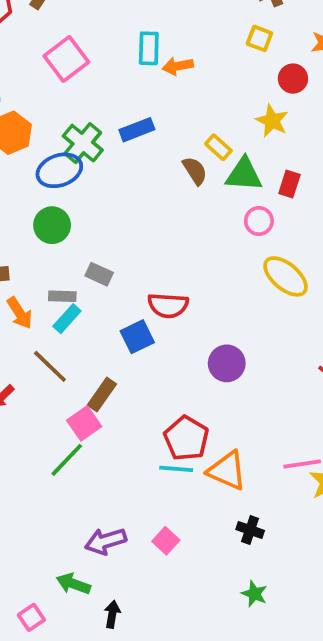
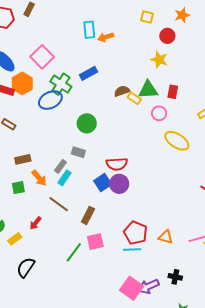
pink square: (66, 59) -> (42, 57), moved
yellow rectangle: (218, 147) -> (134, 98), moved
brown semicircle: (195, 171) -> (122, 91), turned -70
green circle: (52, 225) -> (87, 123), moved
gray rectangle: (62, 296) -> (60, 166), turned -48
purple circle: (227, 363) -> (119, 184), moved
pink square: (84, 423) -> (95, 242), moved, turned 30
orange triangle: (227, 471) -> (166, 237), moved, size x0.7
purple arrow: (106, 541) -> (148, 286), moved
pink square: (166, 541) -> (132, 288), size x1.6

